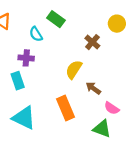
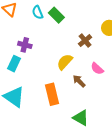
cyan semicircle: (36, 34) -> (38, 12), moved
cyan rectangle: (18, 81) -> (14, 64), turned 35
pink semicircle: (112, 108) -> (97, 69), moved

